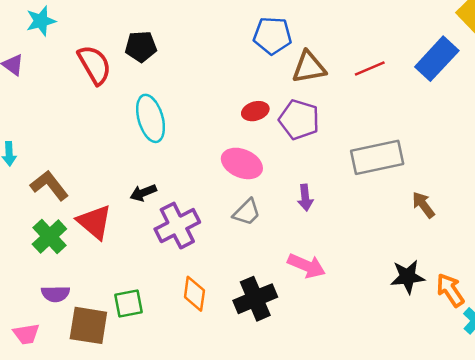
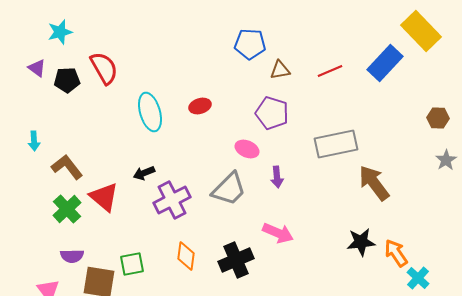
black pentagon: (141, 47) -> (67, 80), moved
brown triangle: (309, 67) -> (280, 70), size x0.7
red ellipse: (255, 111) -> (200, 106), moved
pink ellipse: (242, 163) -> (247, 149), moved, size x0.7
brown arrow: (423, 205) -> (374, 183), size x1.6
gray trapezoid: (247, 212) -> (229, 189), size x1.5

